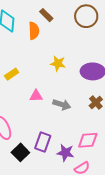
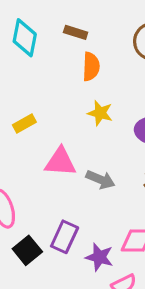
brown rectangle: (46, 15) -> (76, 32), moved, turned -32
orange semicircle: (34, 31) -> (91, 67), moved
pink triangle: (36, 96) -> (60, 162), size x1.5

